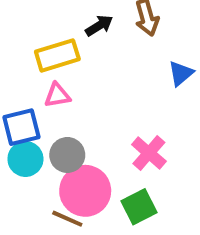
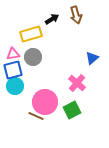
blue triangle: (181, 73) -> (92, 58), moved
pink triangle: (57, 95) -> (13, 54), moved
gray circle: (67, 155) -> (33, 57), moved

